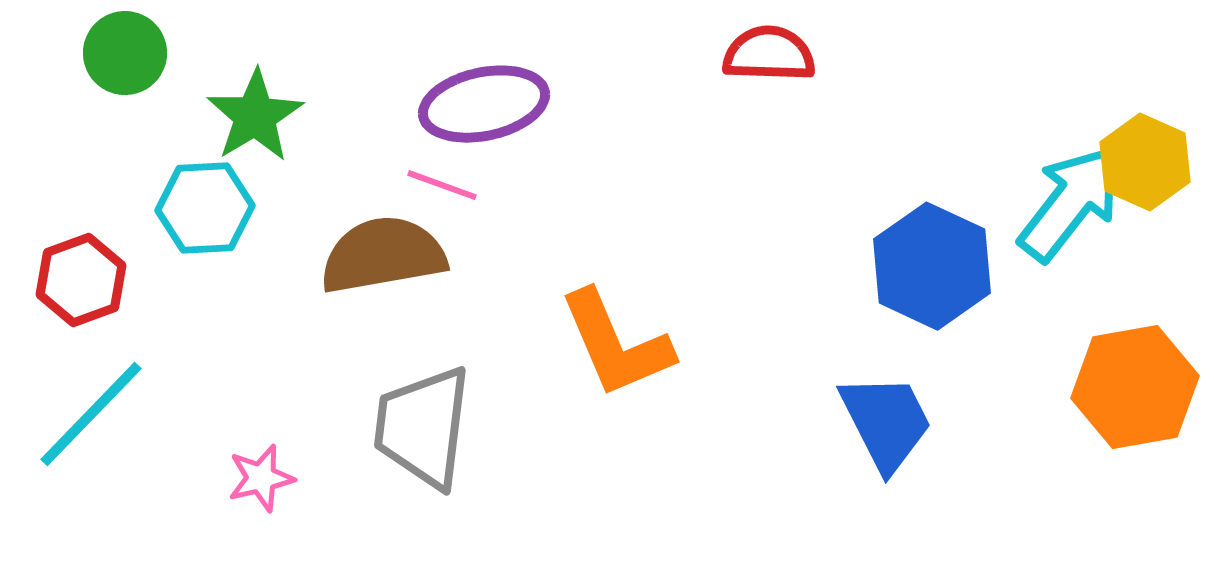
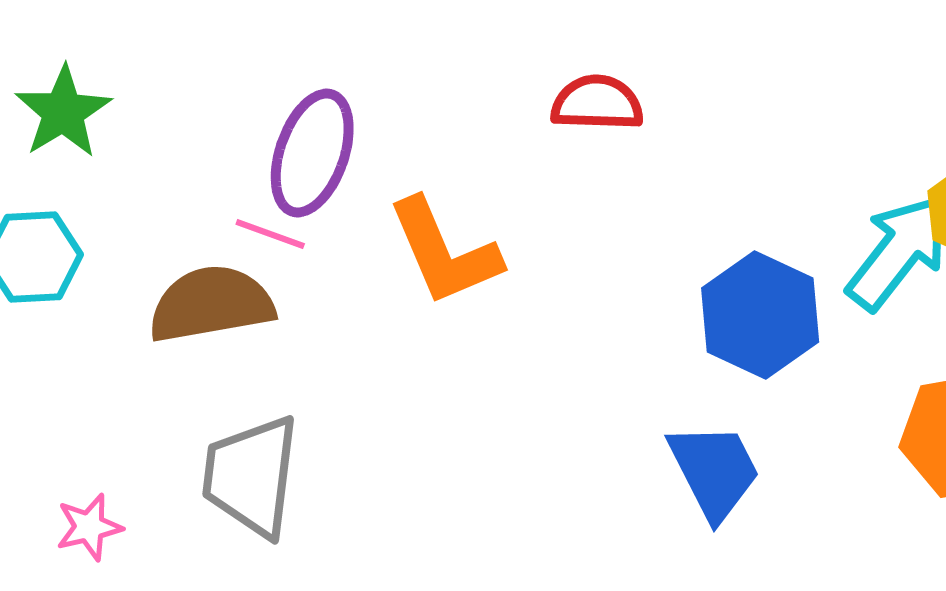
purple ellipse: (484, 104) -> (312, 153), turned -59
green star: (255, 116) -> (63, 112), moved
orange L-shape: (616, 344) -> (444, 252), moved

